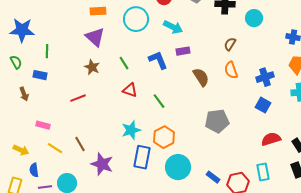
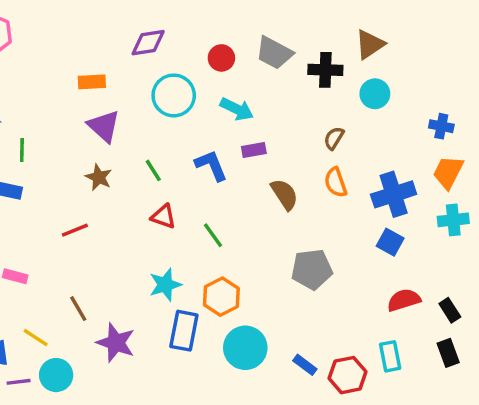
orange rectangle: (98, 11) -> (92, 82), moved
blue cross: (265, 77) -> (394, 194), size x1.4
yellow line: (55, 148) -> (36, 338), moved

